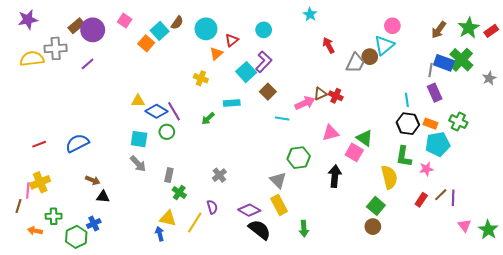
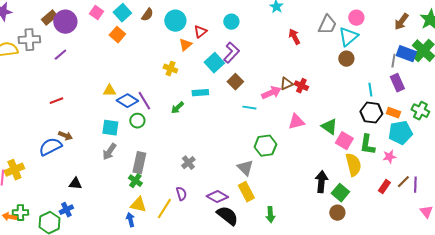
cyan square: (160, 31) -> (122, 13), moved
brown circle: (370, 57) -> (346, 59), moved
gray trapezoid: (355, 63) -> (327, 25), moved
blue semicircle: (77, 143) -> (50, 147), moved
red line: (39, 144) -> (56, 101), moved
pink square: (354, 152) -> (344, 141), moved
gray arrow: (138, 164) -> (109, 152), turned 78
gray rectangle: (169, 175) -> (139, 163), size x1.5
black arrow: (335, 176) -> (321, 182), moved
brown arrow: (93, 180) -> (65, 136), moved
green cross: (179, 193) -> (135, 181), moved
green cross: (54, 216) -> (20, 213), moved

